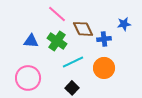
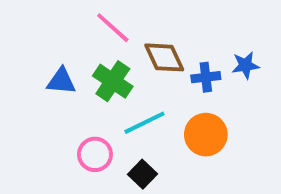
blue star: (124, 24) -> (245, 65), moved
pink circle: (28, 78) -> (95, 154), moved, size x0.7

